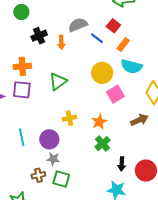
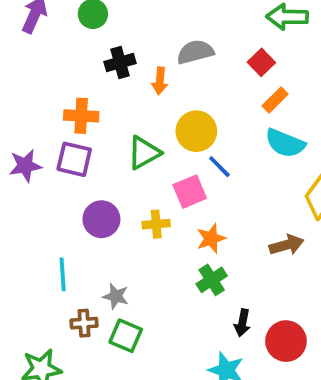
blue line: (97, 38) -> (219, 167), moved
yellow circle: (102, 73) -> (196, 131), moved
pink square: (115, 94) -> (190, 192), moved
cyan line: (22, 137) -> (63, 274), moved
purple circle: (49, 139) -> (101, 219), moved

